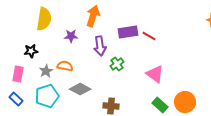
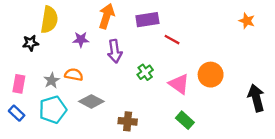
purple rectangle: (128, 32) -> (147, 20), moved
black star: (31, 51) -> (31, 43), moved
green cross: (117, 64) -> (145, 72), moved
orange circle: (185, 102) -> (211, 75), moved

